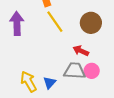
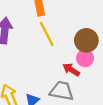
pink circle: (92, 71) -> (85, 58), moved

